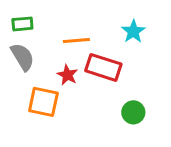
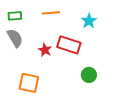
orange line: (76, 40) -> (51, 13), moved
orange square: (43, 102) -> (29, 83), moved

